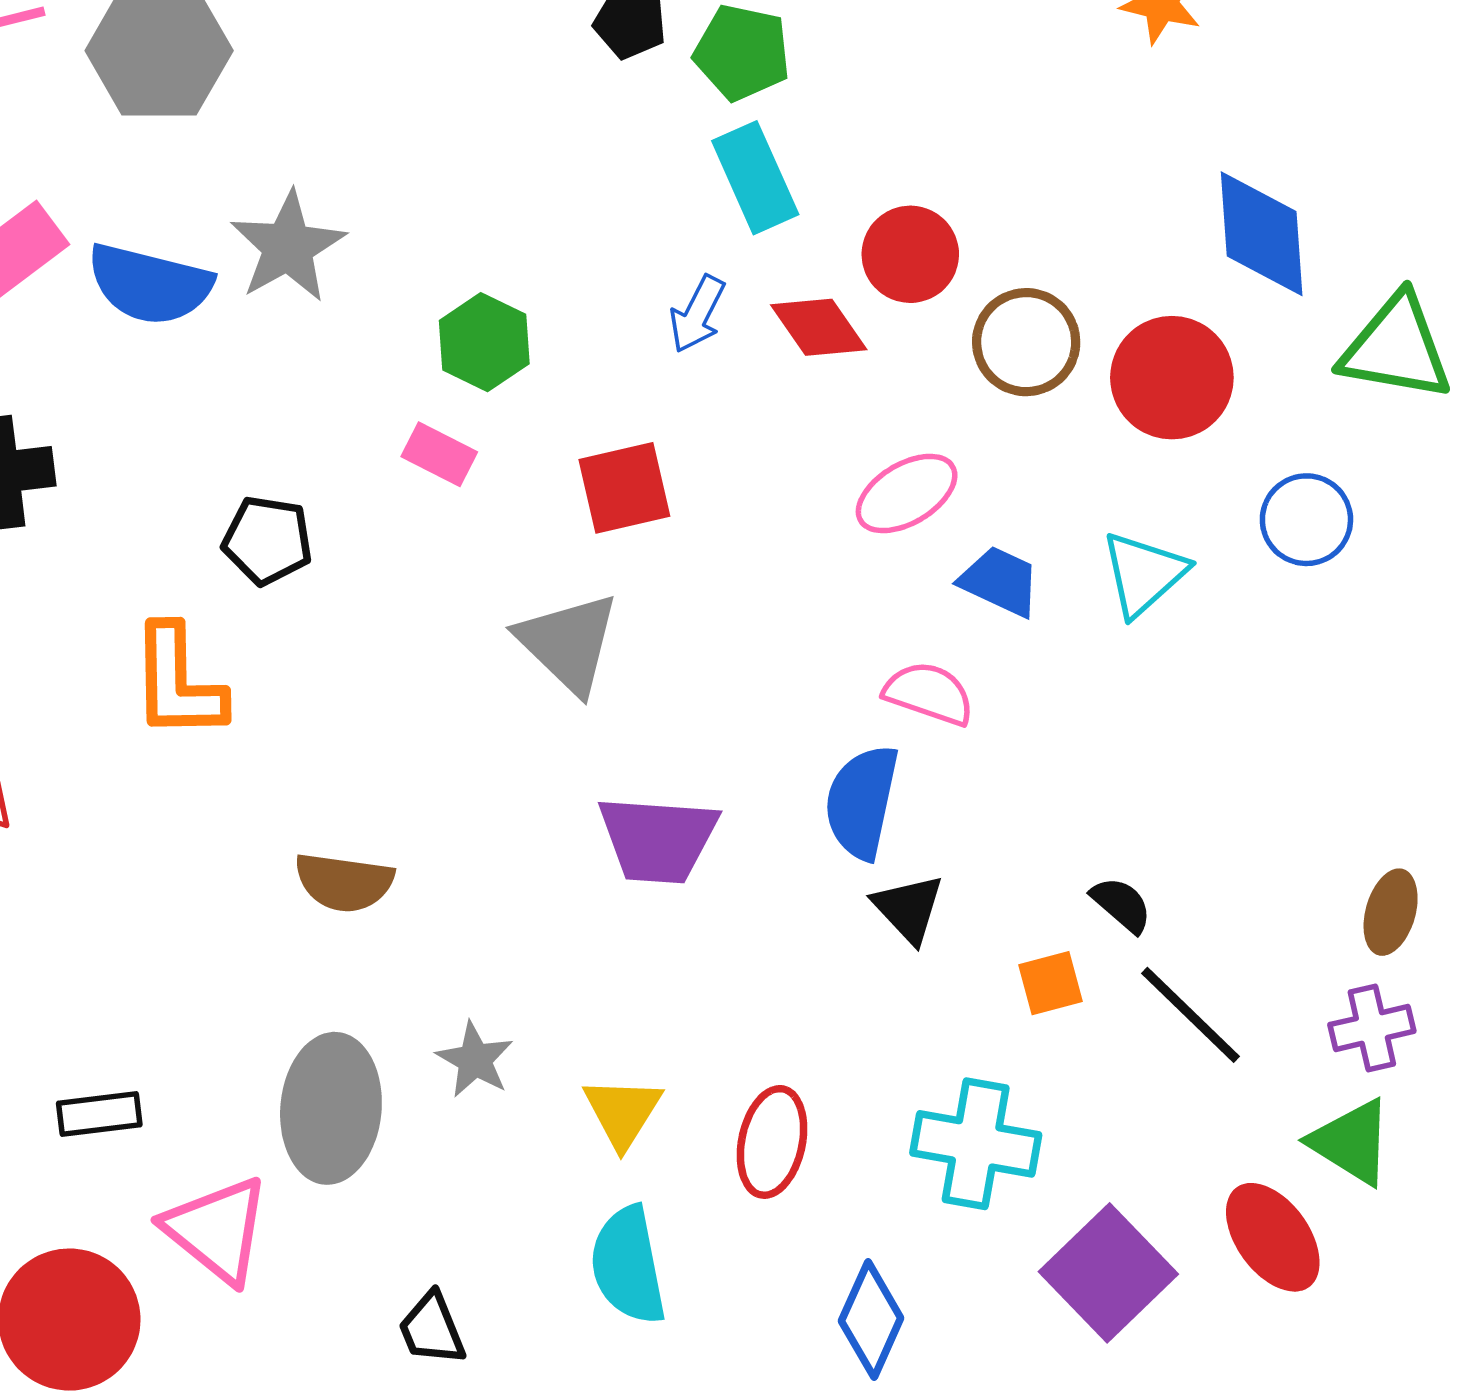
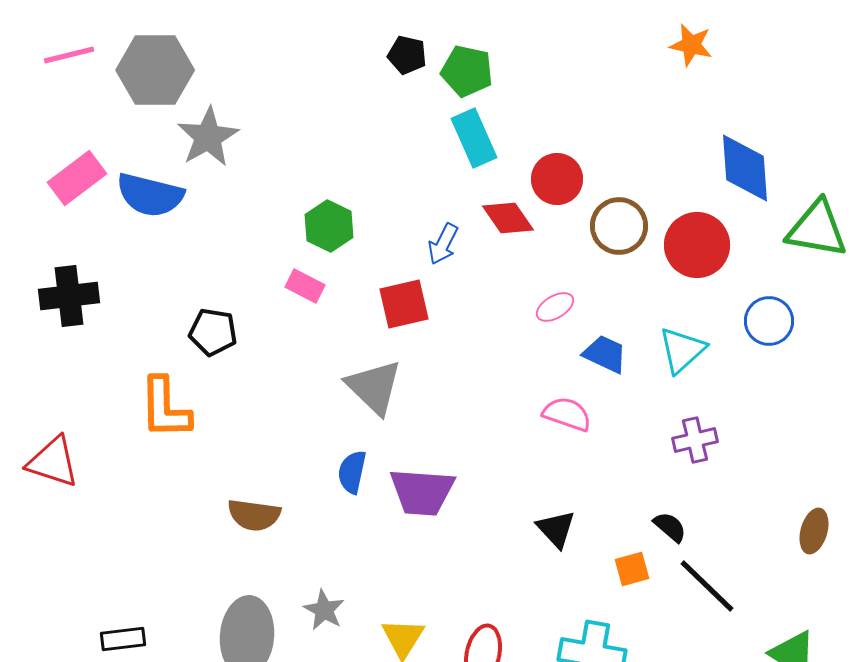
gray star: (288, 247) -> (208, 137), moved
blue arrow: (697, 314) -> (443, 244), moved
pink ellipse: (907, 493) -> (555, 307), size x0.7
blue semicircle: (862, 802) -> (352, 472), moved, size x0.7
purple cross: (1372, 1028) -> (695, 440), moved

